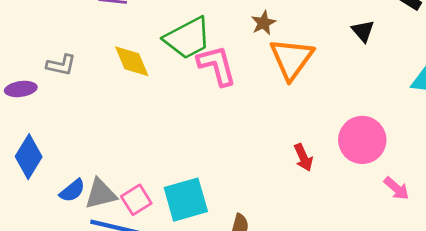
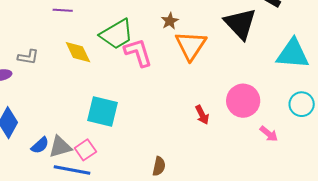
black triangle: (363, 31) -> (240, 24), size x2.0
cyan square: (186, 200) -> (103, 111), moved, turned 32

